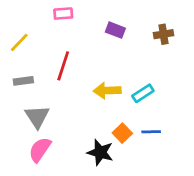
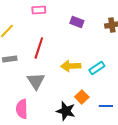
gray triangle: (37, 117) -> (36, 81), moved
blue line: (151, 132) -> (106, 106), moved
pink semicircle: (40, 150) -> (22, 109), turned -36

